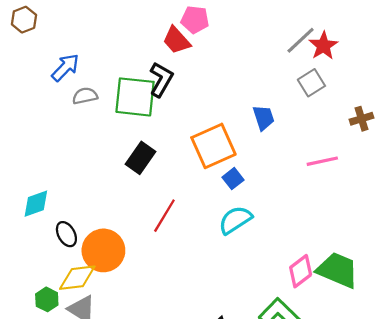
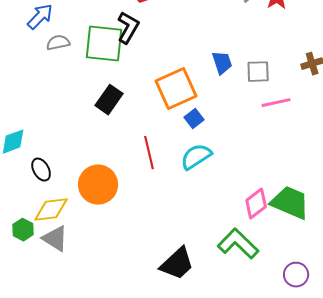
gray square: (311, 83) -> (258, 72), moved, turned 30
red line: (164, 216) -> (149, 153), moved, turned -44
orange circle: (103, 250) -> (98, 185), moved

